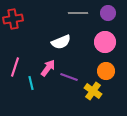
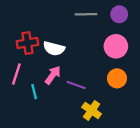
red cross: (13, 19) -> (27, 43), moved
white semicircle: (61, 42) -> (54, 49), moved, turned 36
yellow cross: (93, 91) -> (92, 110), moved

